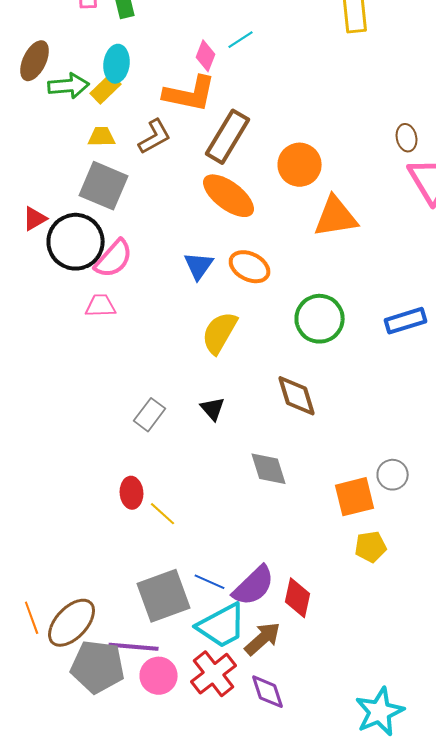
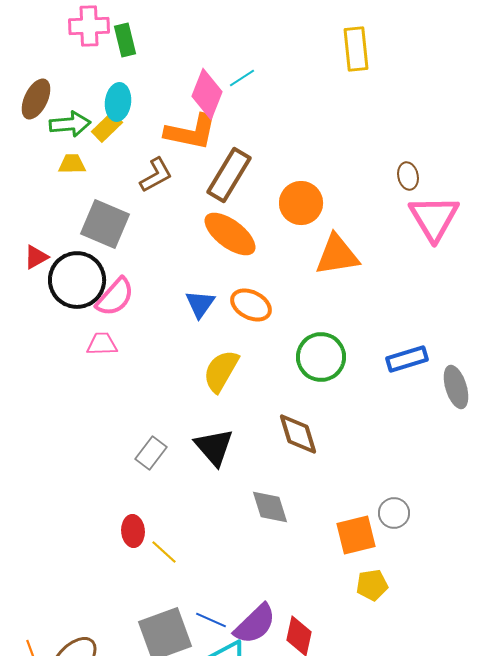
pink diamond: (206, 56) -> (207, 94), size x1.6
yellow trapezoid: (102, 137) -> (72, 164), moved
black triangle: (213, 409) -> (214, 447), size x1.6

